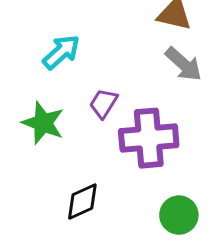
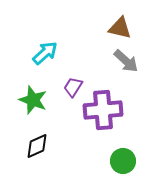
black diamond: (82, 201) -> (37, 146), moved

